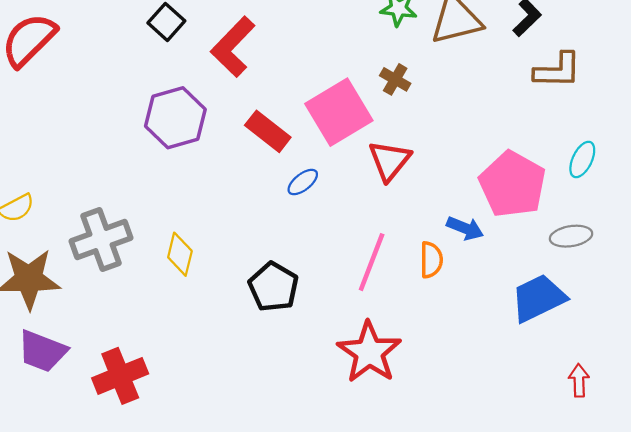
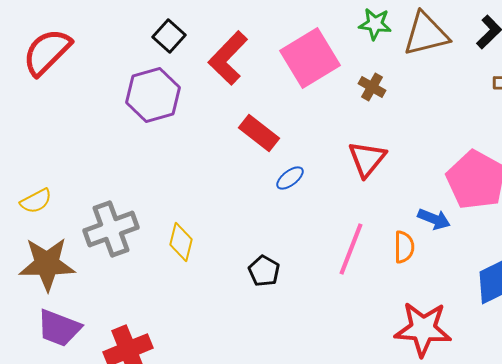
pink square: (339, 112) -> (310, 58), moved
purple hexagon: (175, 118) -> (153, 95), moved
black pentagon: (273, 287) -> (264, 271), size x0.7
red star: (369, 352) -> (423, 329), moved, turned -30

